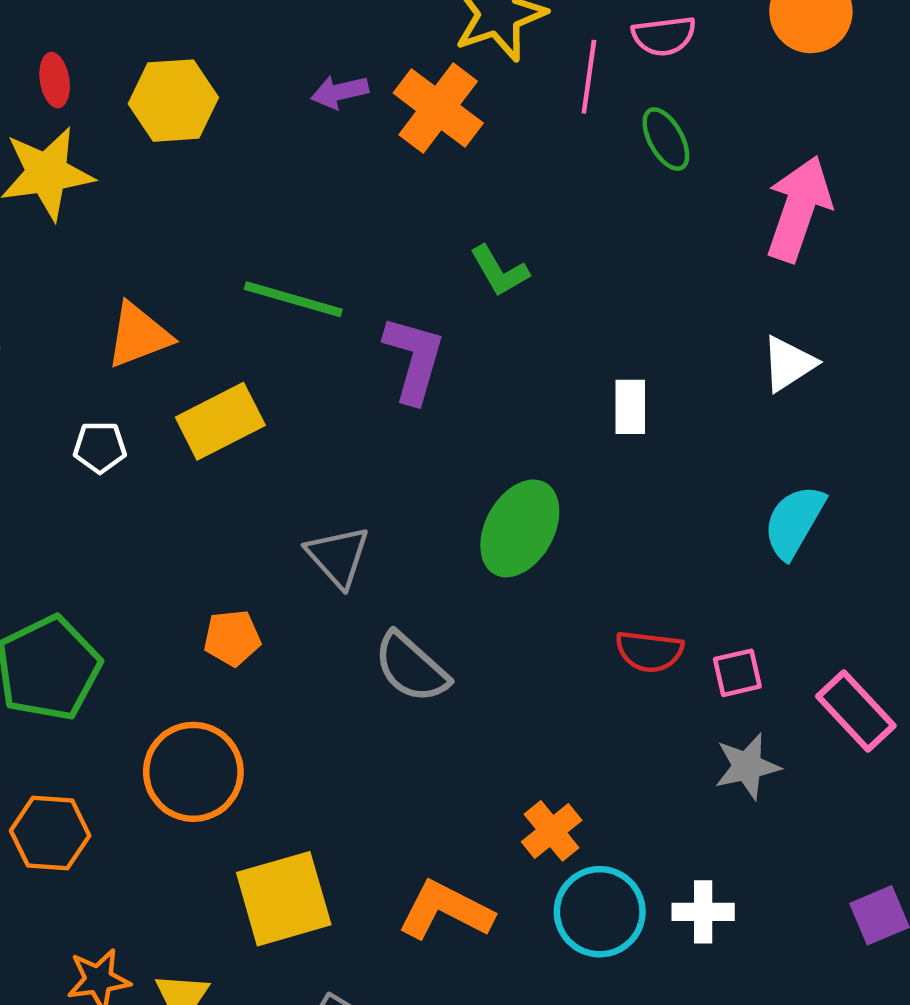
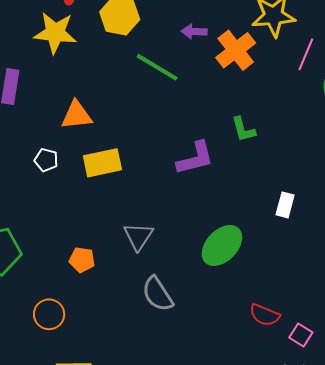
green line: (293, 299) -> (157, 67), moved
purple L-shape: (414, 359) -> (195, 158), turned 45
pink square: (737, 673) -> (301, 335), turned 30
orange circle: (193, 772) -> (49, 314), size x0.7

